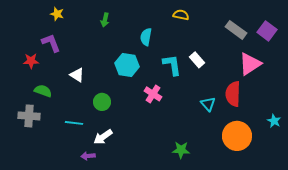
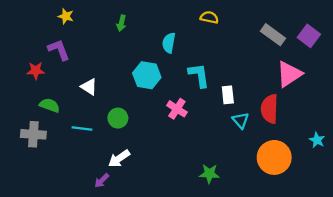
white rectangle: (197, 60) -> (228, 95), moved, turned 35
cyan line: (74, 123) -> (82, 128), moved
purple arrow: (88, 156) -> (102, 181), turned -40

